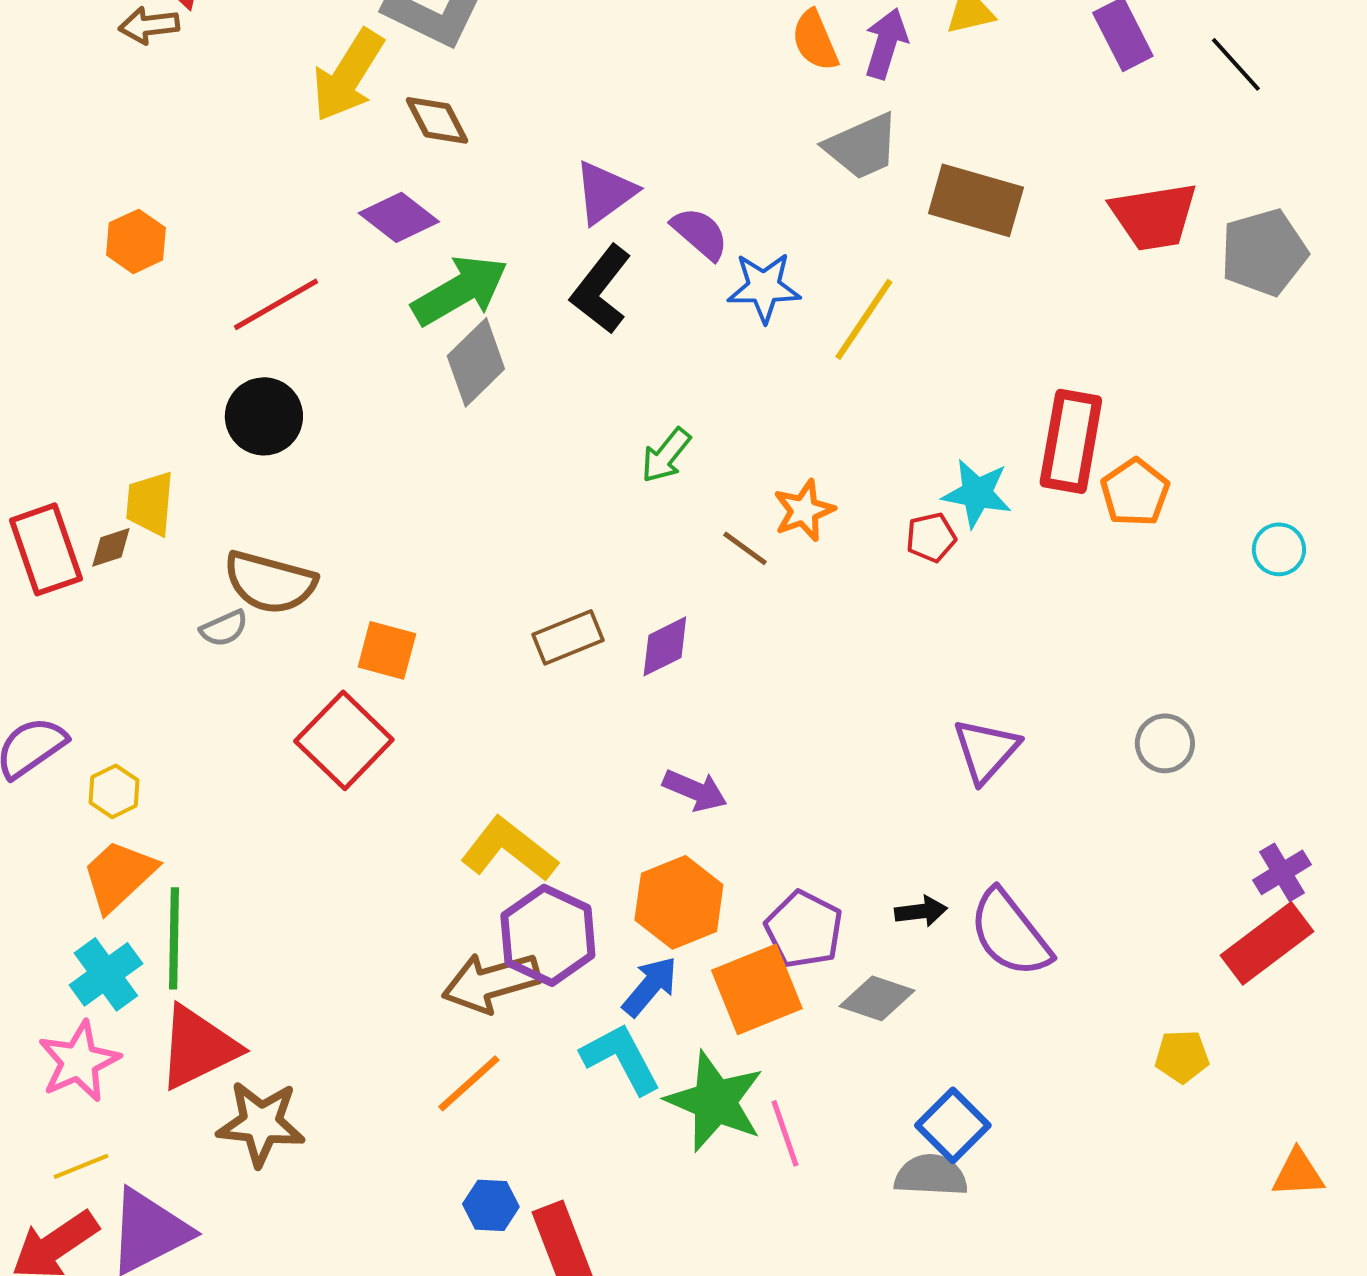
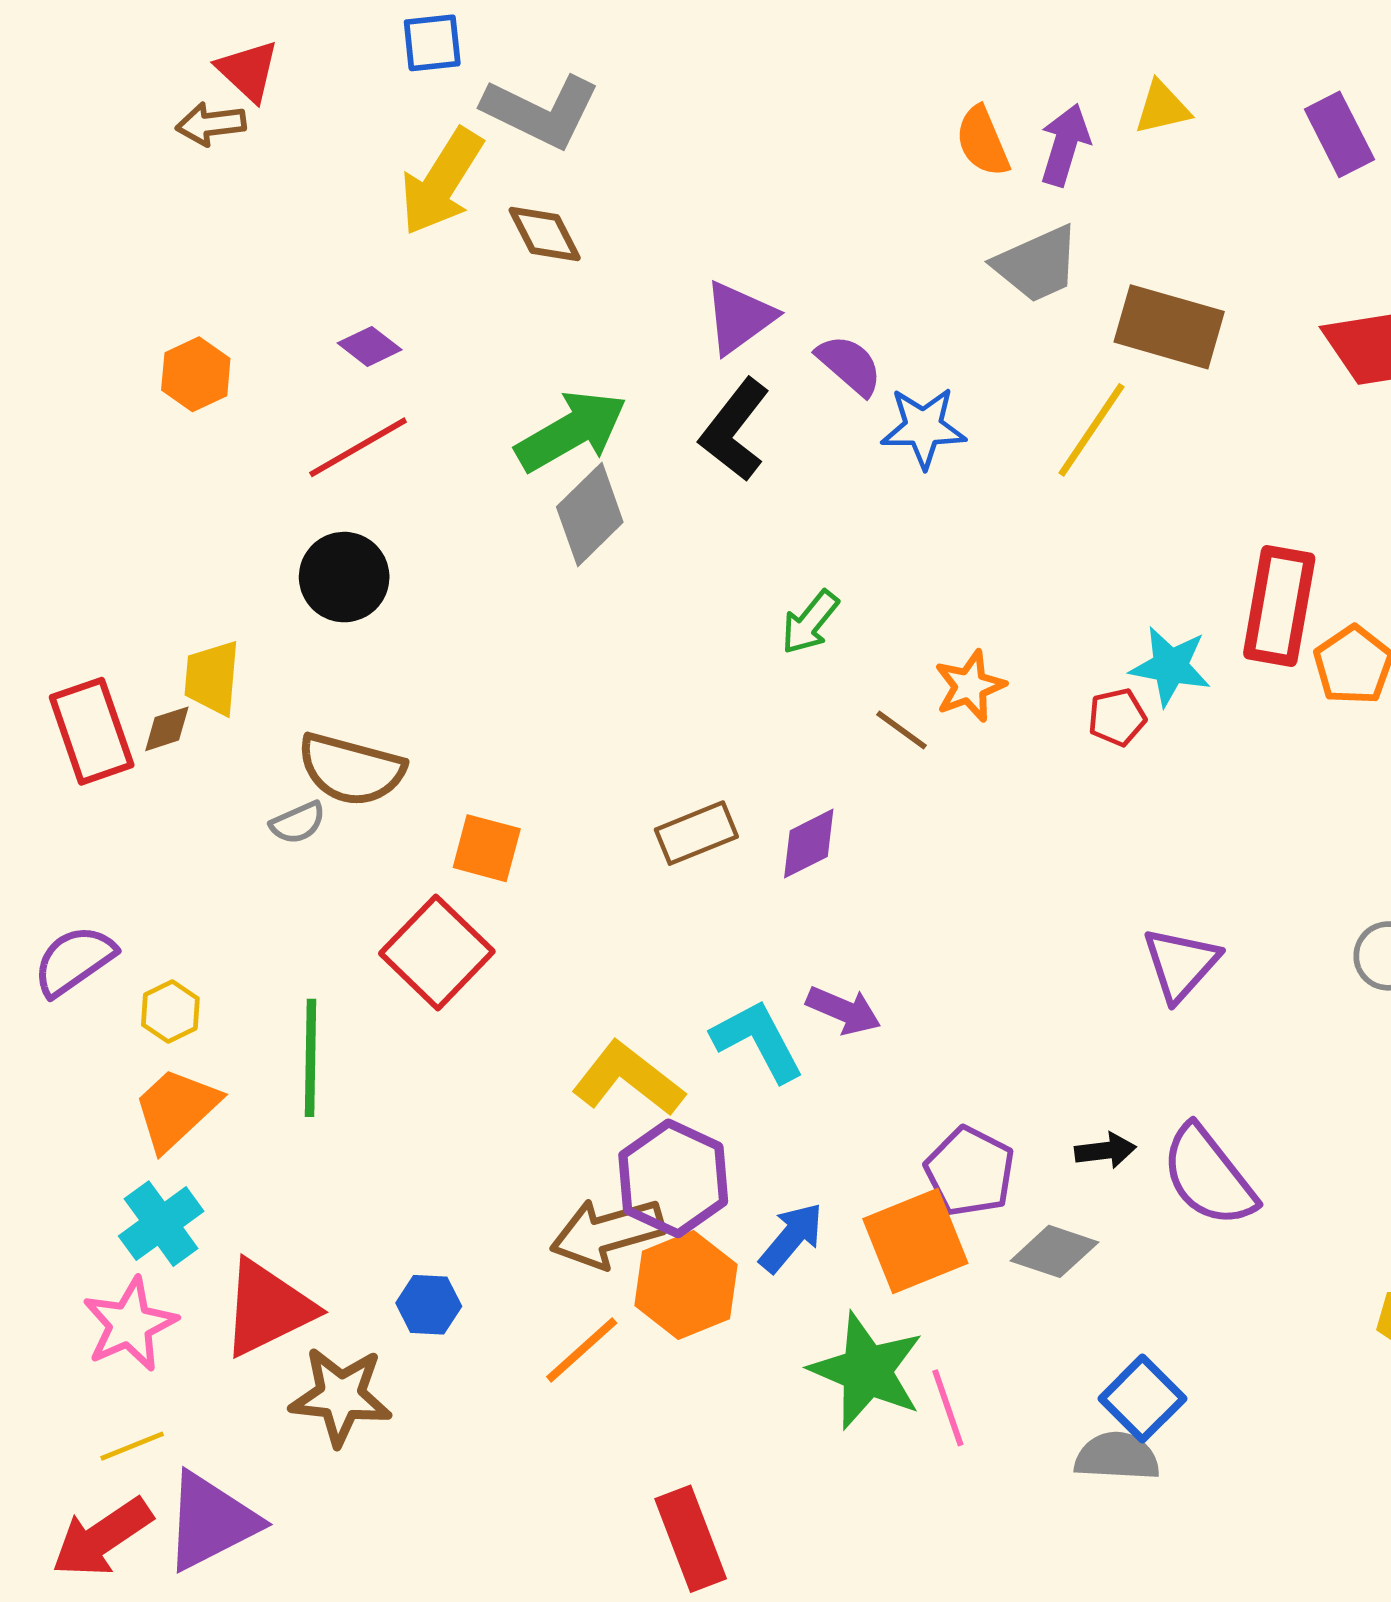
purple diamond: (399, 217) -> (370, 346), moved, size x0.7
yellow line: (864, 319) -> (1091, 430), moved
orange hexagon: (679, 902) -> (686, 1285), moved
green line: (174, 938) -> (311, 1058), moved
cyan L-shape: (621, 1058) -> (758, 1041), moved
blue hexagon: (491, 1205) -> (429, 1305), moved

